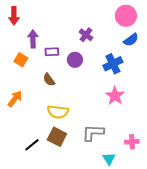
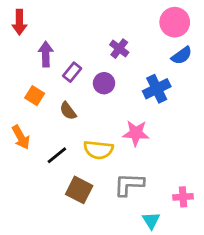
purple rectangle: (52, 52) -> (72, 72), turned -48
orange square: (21, 60) -> (35, 96), moved
pink star: (115, 96) -> (136, 133), moved, turned -30
orange arrow: (15, 99) -> (21, 137), turned 114
yellow semicircle: (58, 112) -> (98, 150), moved
black line: (32, 145) -> (57, 155), moved

